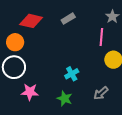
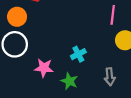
pink star: (30, 92) -> (44, 68), moved
gray arrow: (101, 93) -> (110, 77), turned -56

